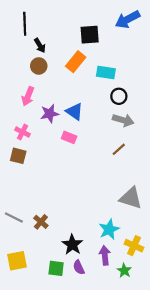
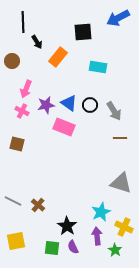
orange rectangle: (76, 62) -> (58, 57), moved
brown circle: (39, 66) -> (12, 61), moved
black circle: (119, 96) -> (90, 105), moved
gray arrow: (123, 120) -> (114, 111), turned 42
pink cross: (23, 132) -> (22, 111), moved
pink rectangle: (69, 137) -> (64, 127), size x1.5
brown line: (119, 149) -> (120, 138), moved, turned 40

